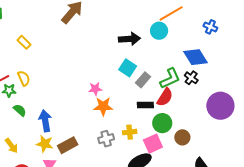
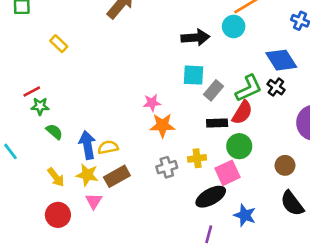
cyan square: (128, 68) -> (194, 75), turned -30
yellow semicircle: (24, 78) -> (108, 147), moved, turned -77
brown circle: (182, 137) -> (285, 165), moved
yellow arrow: (12, 146) -> (56, 177), moved

